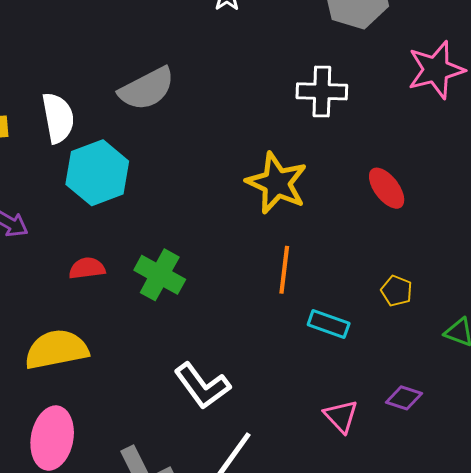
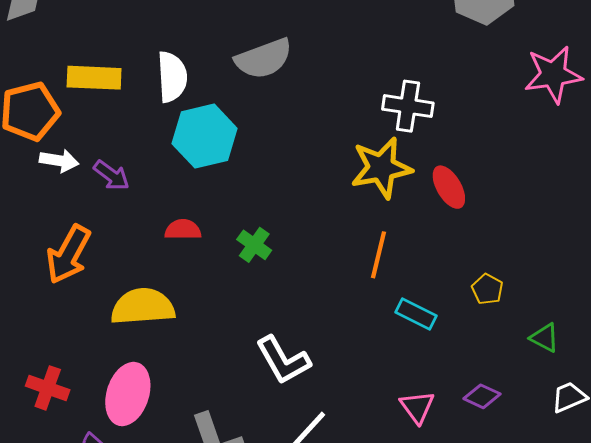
white cross: (322, 91) -> (408, 106), moved
yellow star: (277, 183) -> (381, 168), turned 30
red ellipse: (387, 188) -> (449, 187), moved
green cross: (160, 275) -> (254, 245), size x0.7

